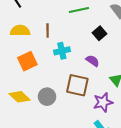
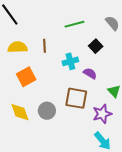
cyan cross: (62, 51) -> (70, 61), moved
yellow diamond: (20, 97) -> (20, 112), turned 30

